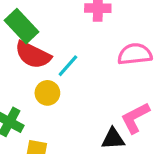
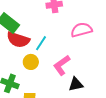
pink L-shape: (135, 118) -> (62, 65), moved

